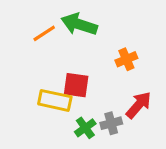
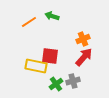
green arrow: (79, 24) -> (52, 16), size x0.6
red arrow: (139, 105) -> (84, 57), moved

